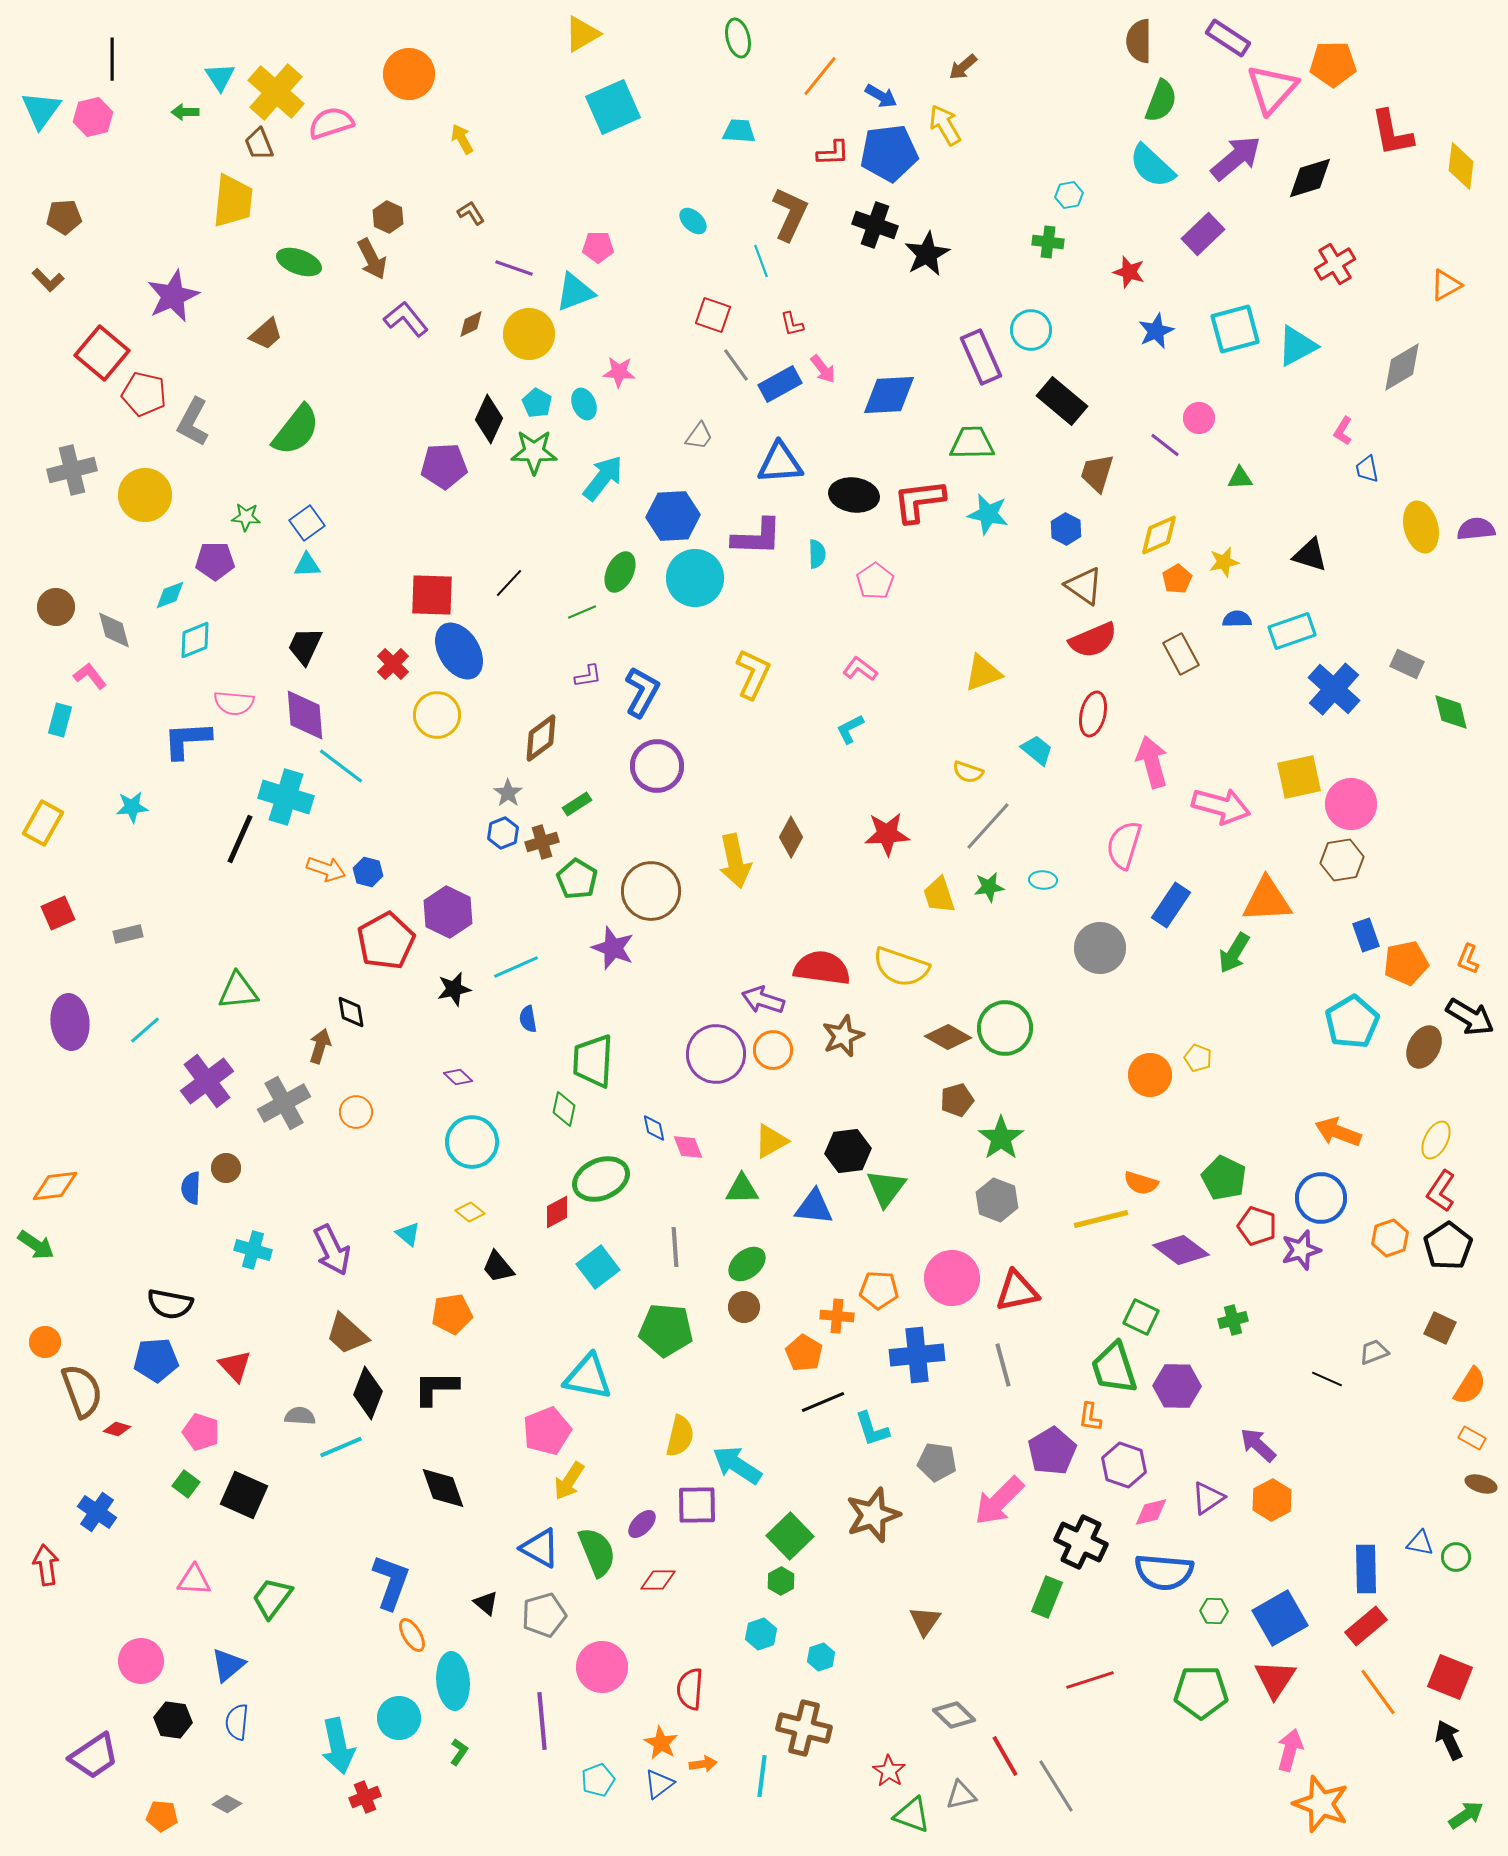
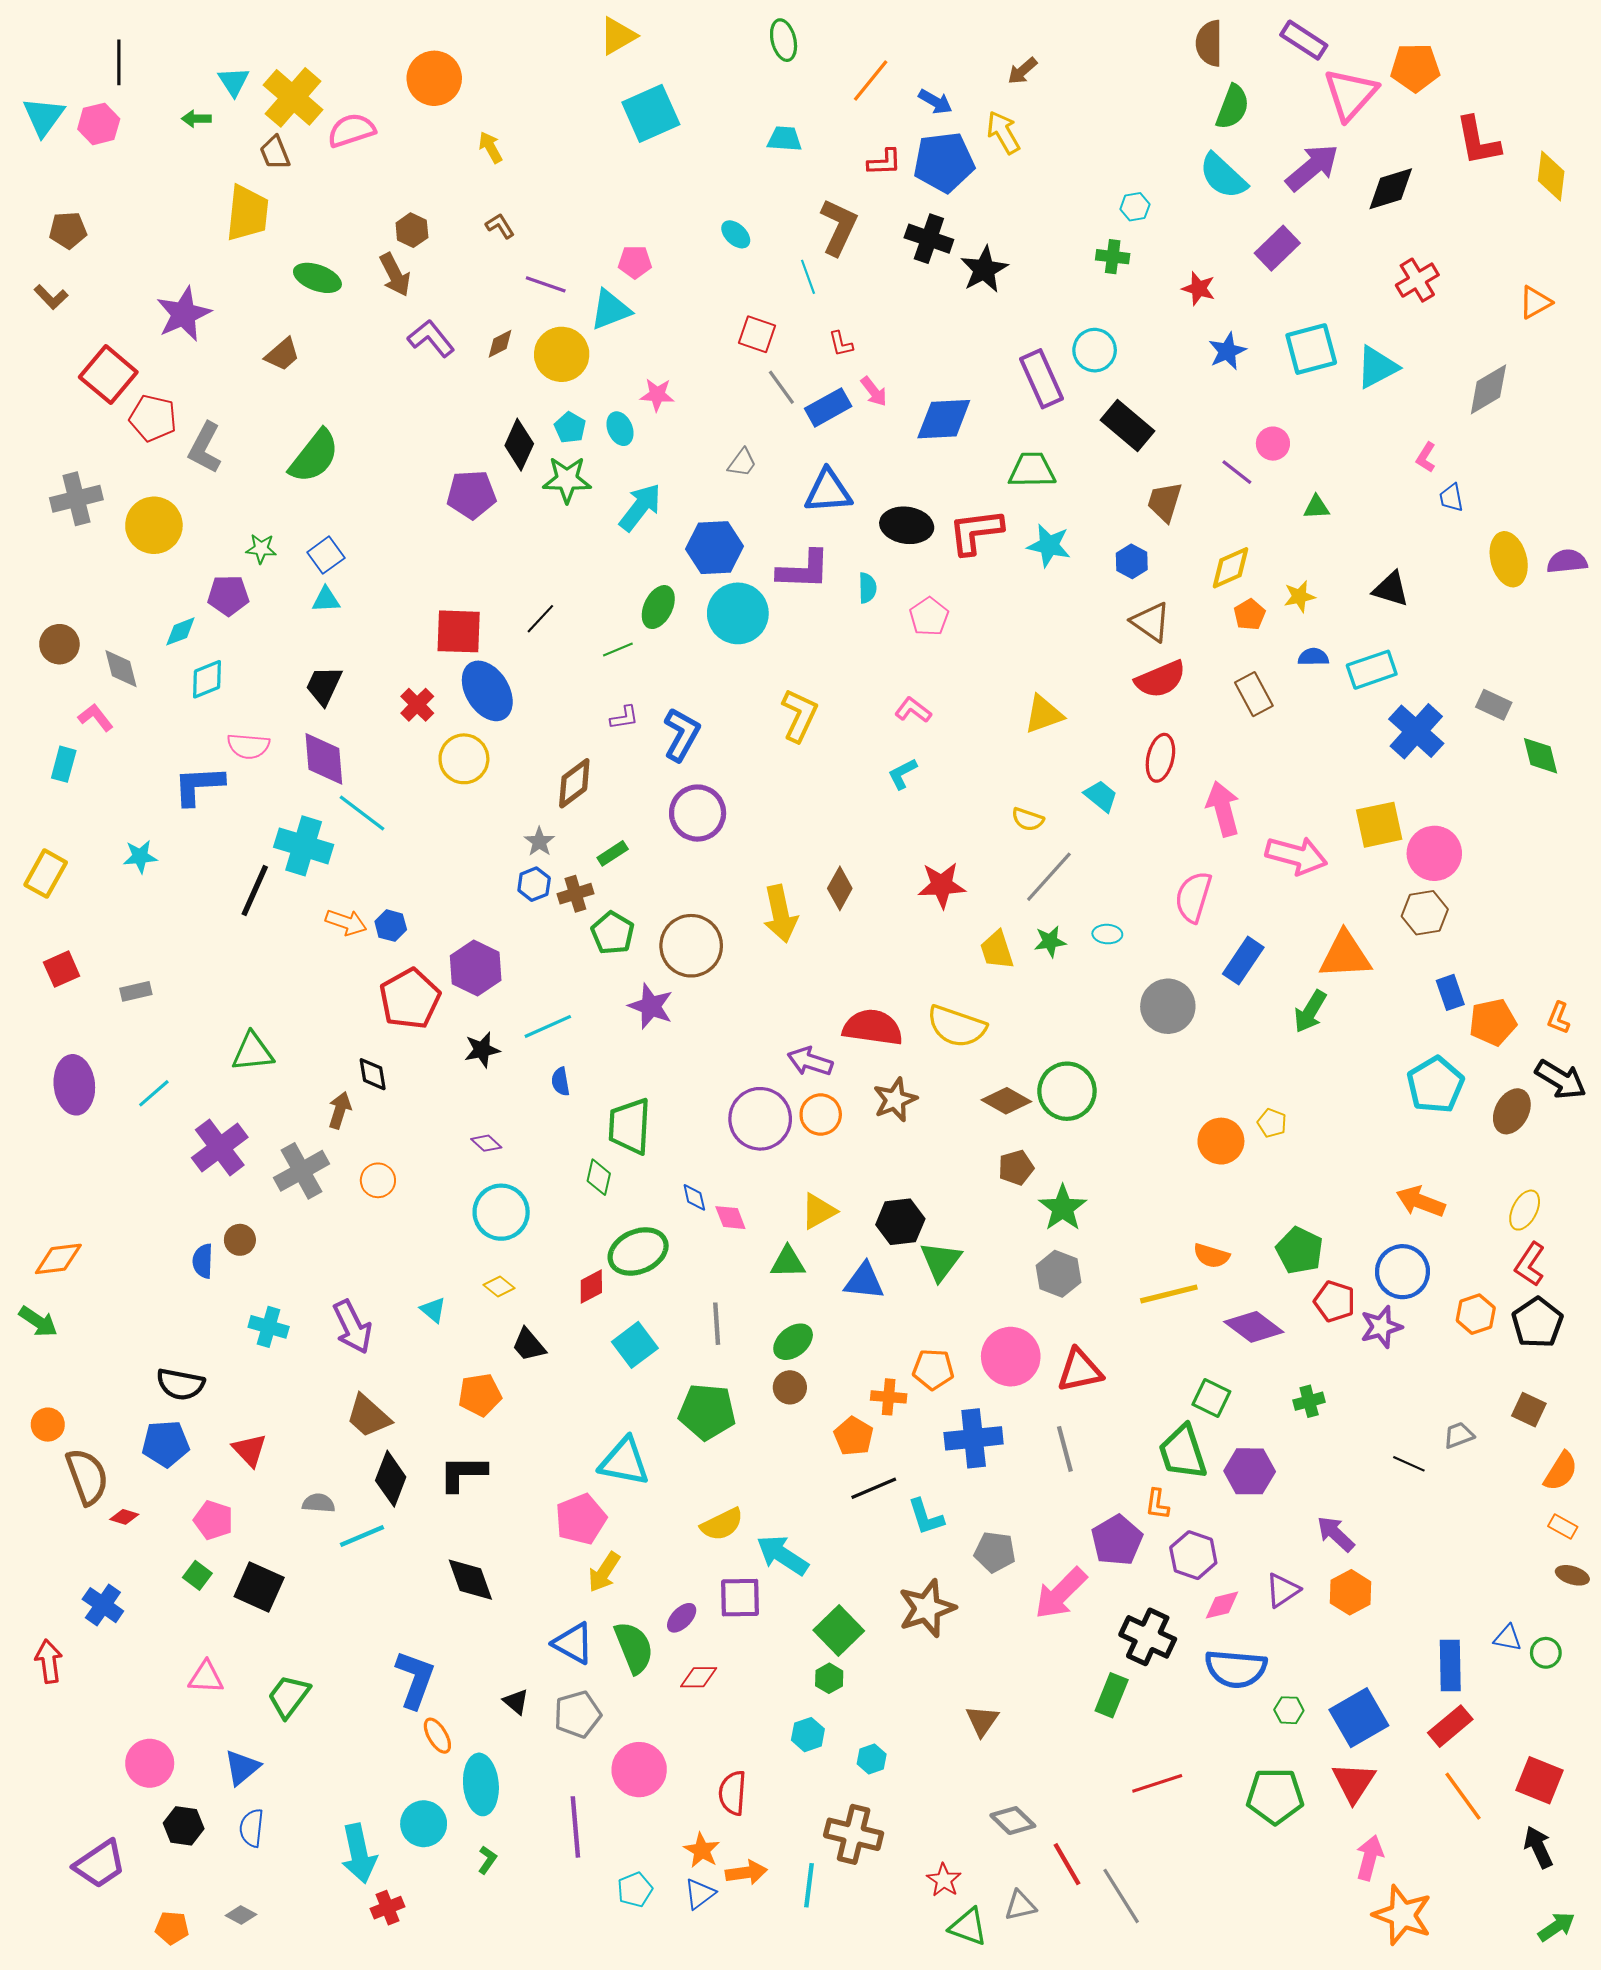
yellow semicircle: (680, 1436) -> (722, 1524), turned 51
orange arrow: (703, 1764) -> (746, 1873), size x1.4

